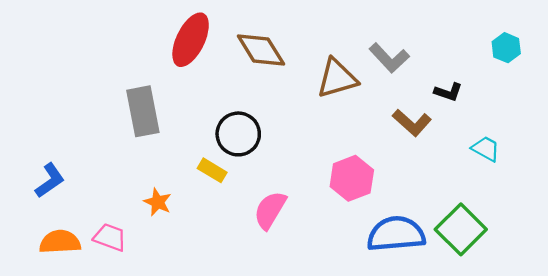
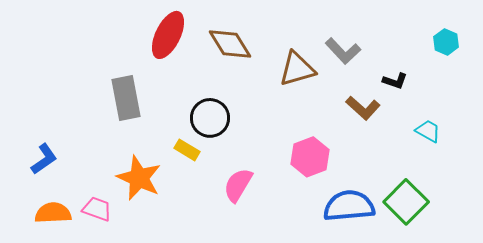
orange star: (158, 202) -> (139, 178), size x1.8

